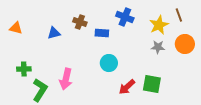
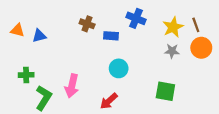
brown line: (179, 15) -> (196, 25), moved
blue triangle: (54, 33) -> (39, 36), moved
red arrow: (127, 87) -> (109, 101), moved

